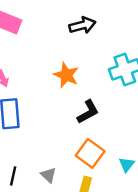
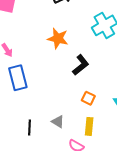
orange square: (90, 153) -> (88, 98), size x0.6

